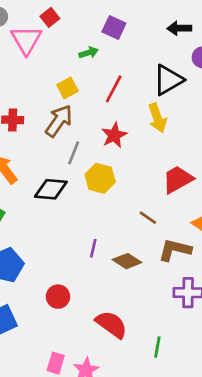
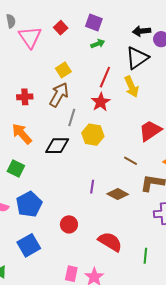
red square: (50, 17) -> (61, 28), moved
black arrow: (179, 28) -> (142, 31), moved
green arrow: (89, 53) -> (98, 44), moved
red line: (114, 89) -> (105, 77), moved

